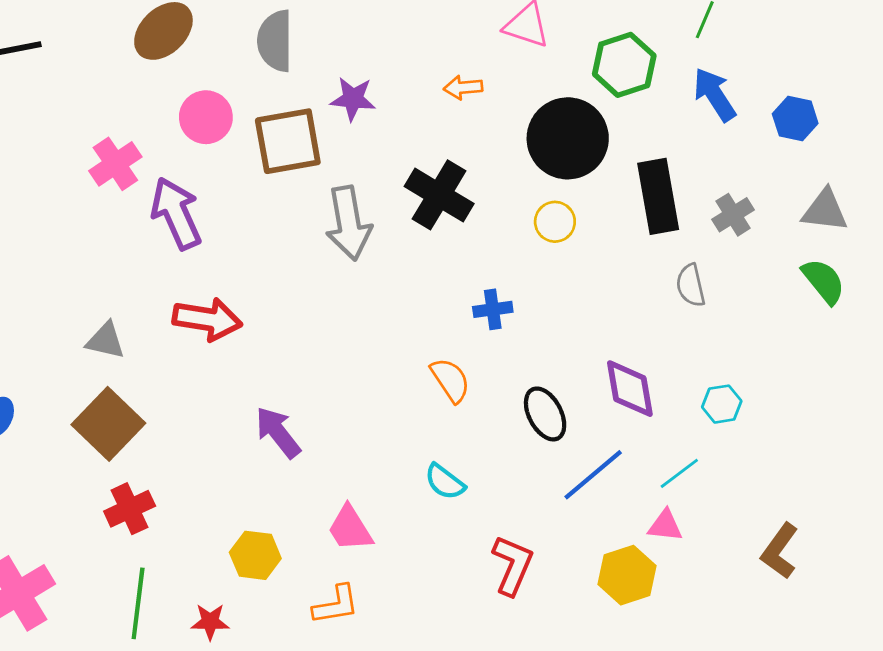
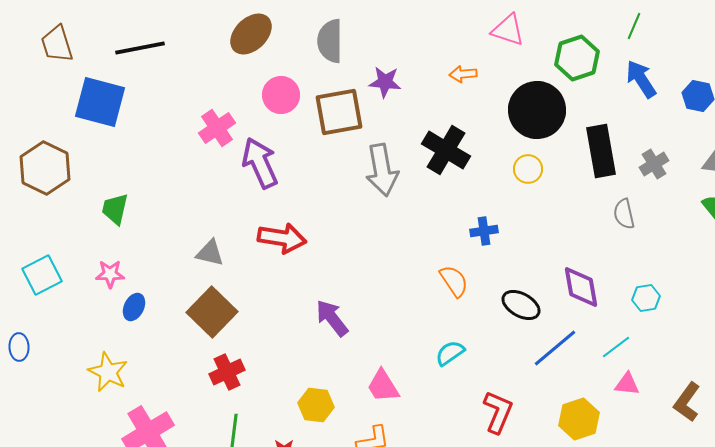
black ellipse: (545, 414) -> (521, 305), turned -33
cyan semicircle: (445, 482) -> (450, 353), turned 108
pink triangle: (665, 526) -> (627, 384), moved

